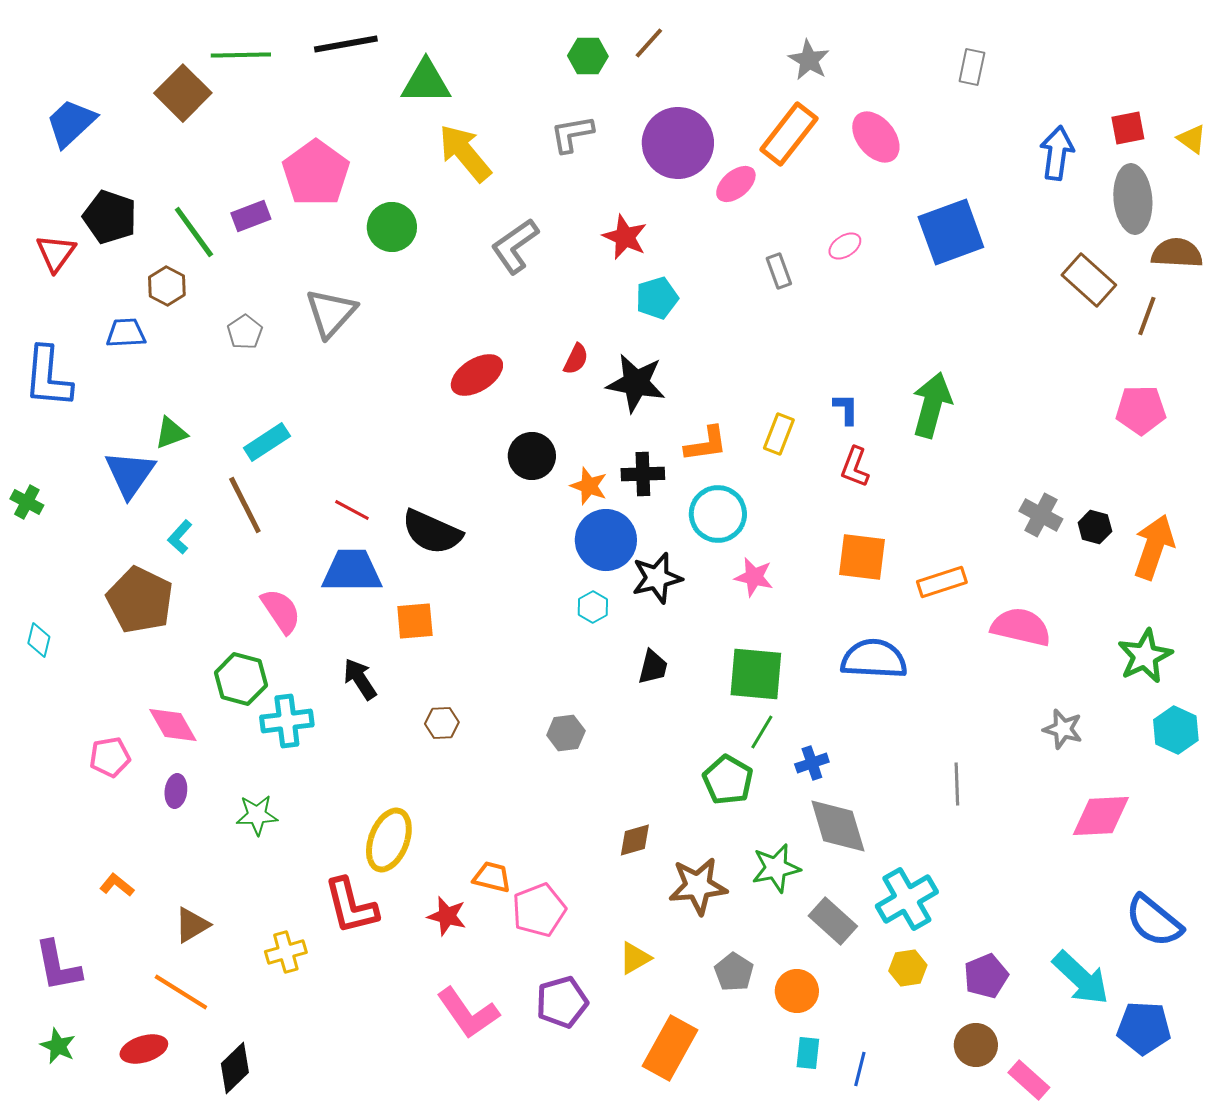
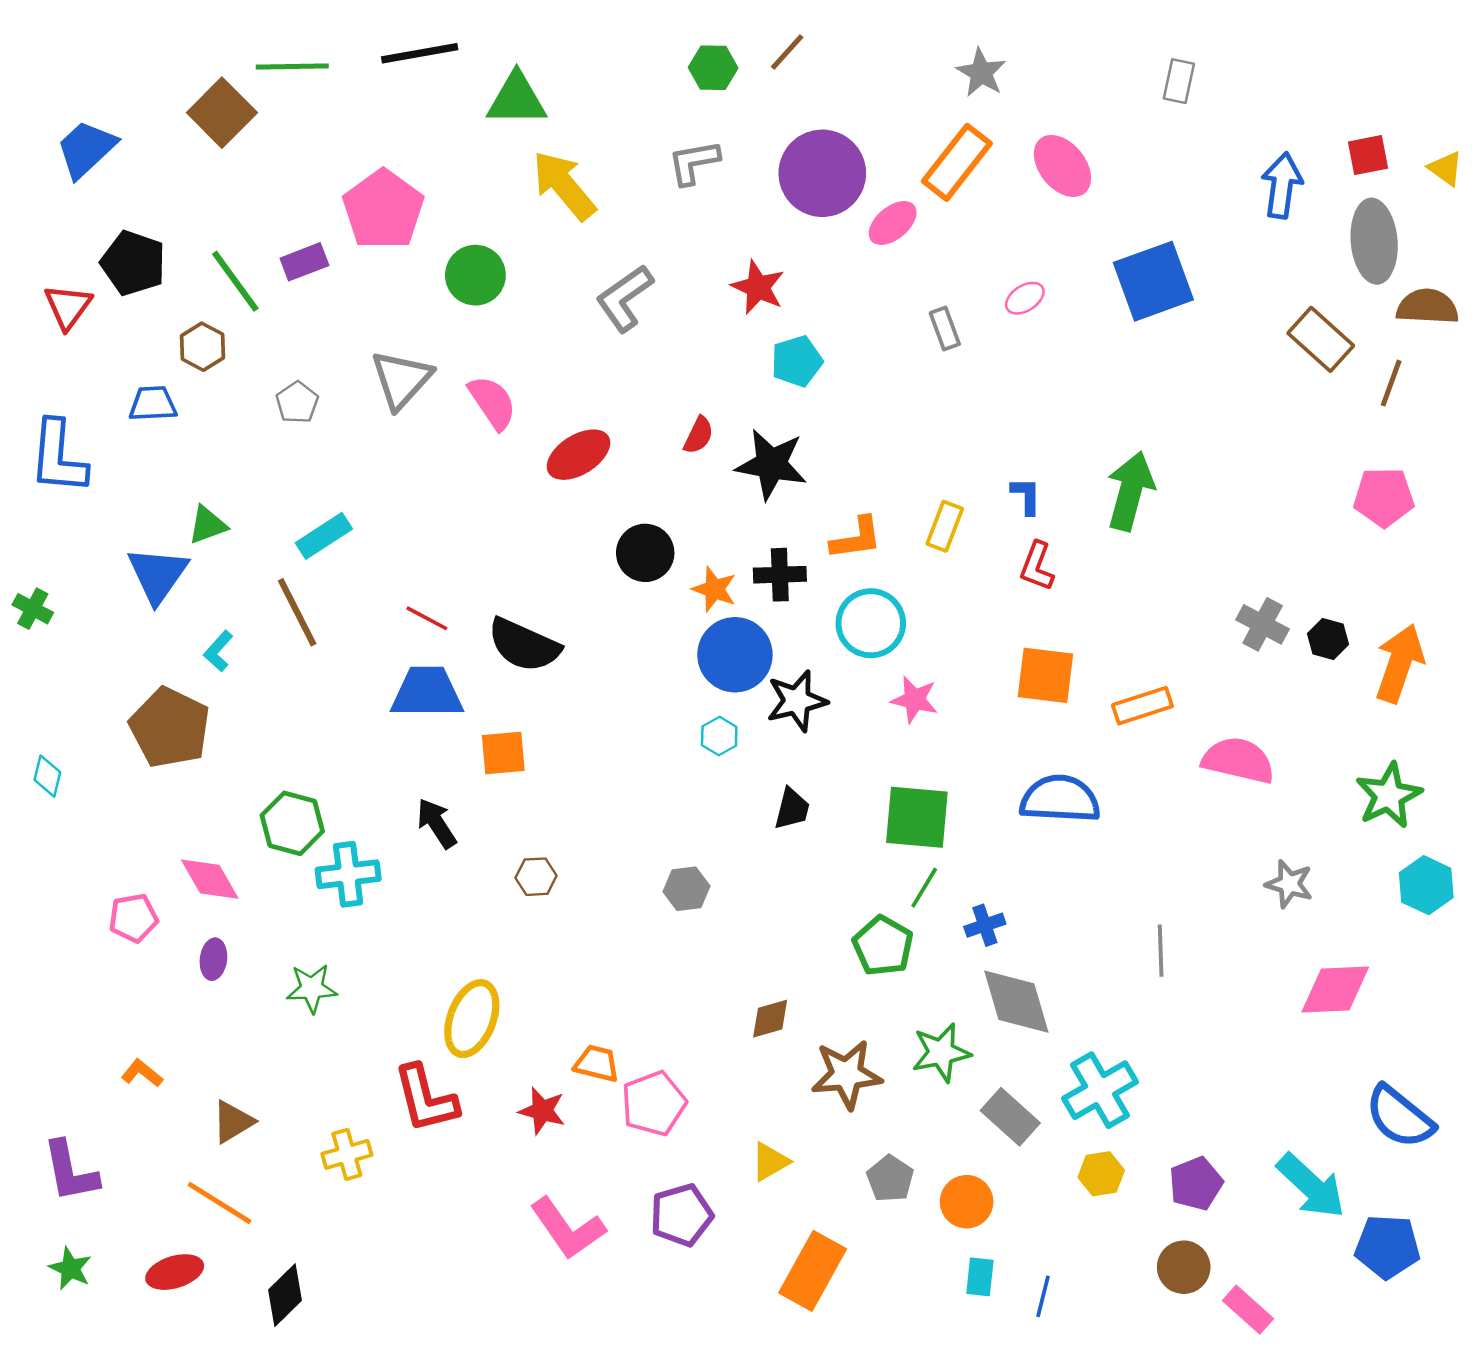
pink semicircle: (281, 611) -> (492, 402), moved

